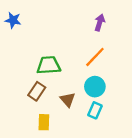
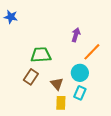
purple arrow: (100, 23) -> (76, 35), moved
orange line: (95, 57) -> (92, 52), moved
yellow rectangle: (44, 122) -> (61, 103), moved

